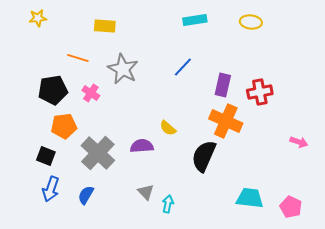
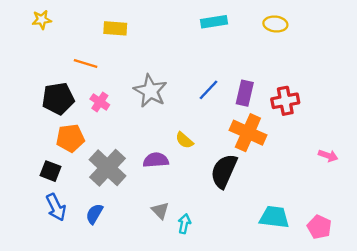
blue line: (183, 67) -> (208, 90), moved
gray star: (123, 69) -> (150, 91), moved
blue arrow: (51, 189) -> (56, 207), turned -45

